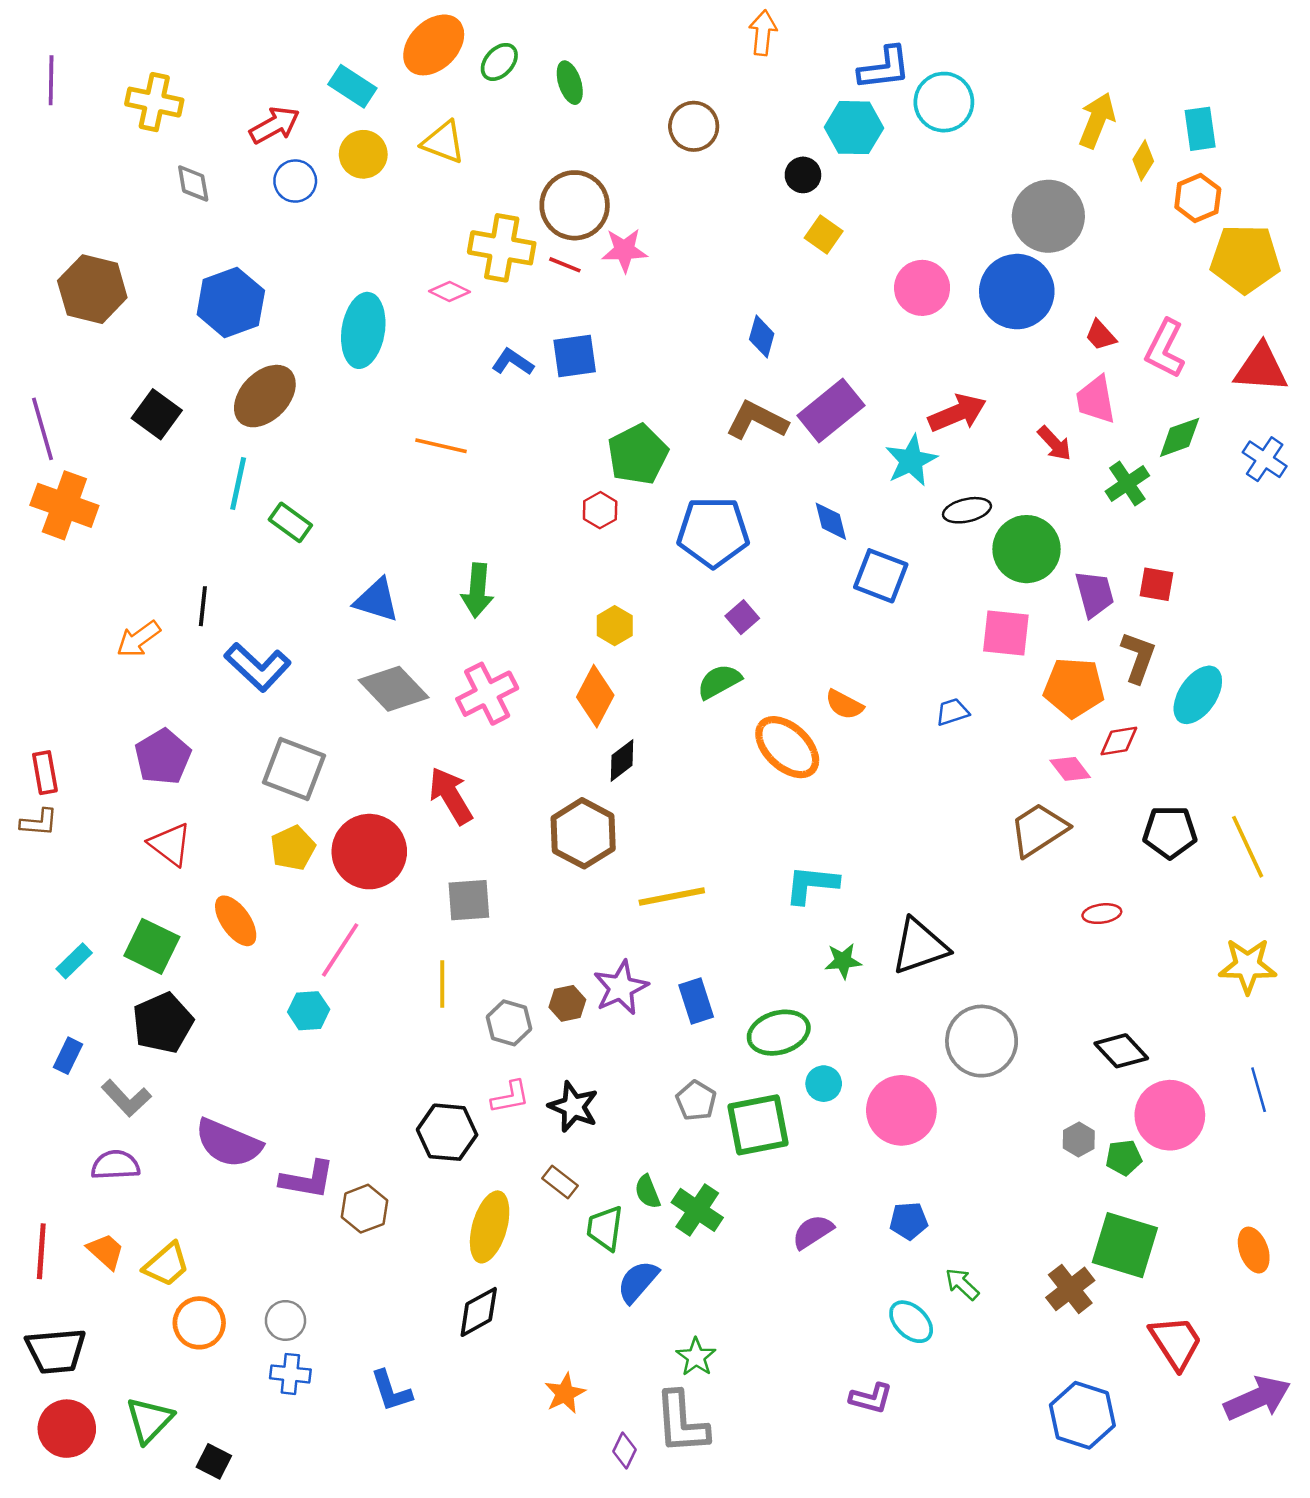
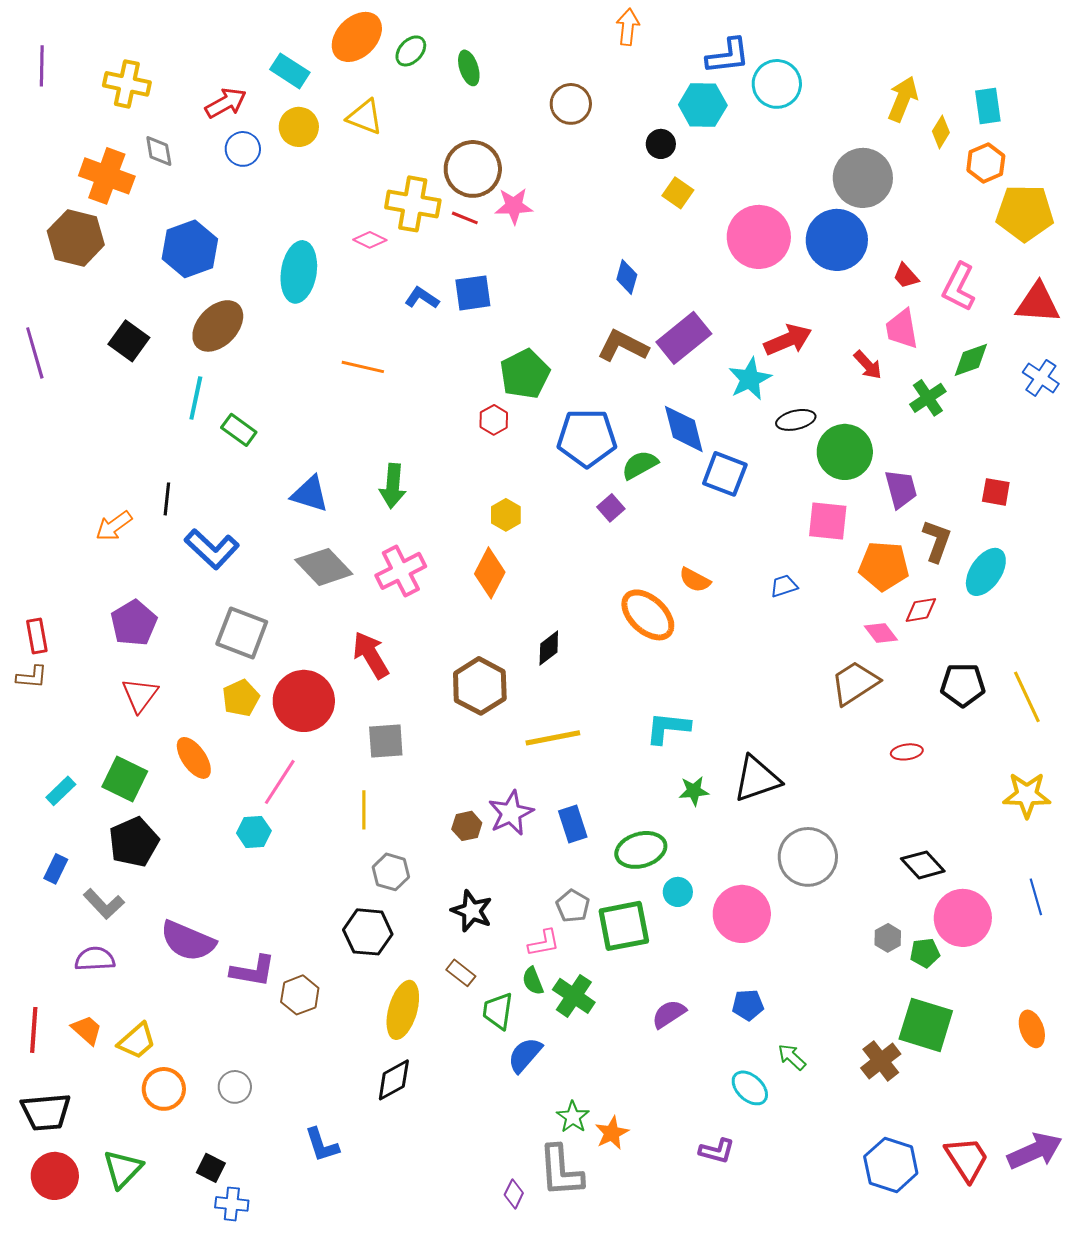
pink circle: (922, 288) -> (759, 237), size x1.4
orange cross: (64, 505) -> (107, 176), moved
blue diamond: (831, 521) -> (684, 429), size x1.5
red square: (1156, 584) -> (996, 492), moved
green semicircle: (719, 682) -> (640, 465), moved
black diamond: (622, 760) -> (549, 648), moved
red triangle: (170, 844) -> (140, 695), turned 30
gray hexagon: (509, 1023) -> (391, 872), moved
pink L-shape: (510, 1097) -> (544, 943), moved
red trapezoid: (1176, 1342) -> (967, 1159), moved
blue cross: (290, 1374) -> (232, 1204), moved
orange star: (565, 1393) -> (612, 1133), moved
black square: (214, 1461) -> (211, 1168), moved

